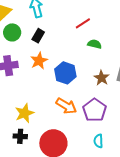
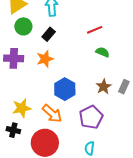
blue hexagon: (65, 73) -> (65, 89), moved
orange arrow: (66, 106) -> (52, 114), moved

